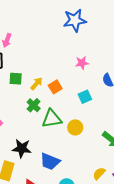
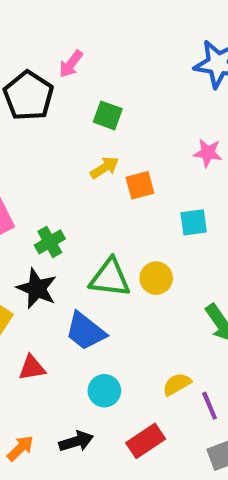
green square: (16, 79) -> (108, 115), moved
green cross: (34, 105) -> (50, 242), moved
green triangle: (52, 119) -> (110, 278), moved

